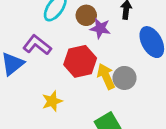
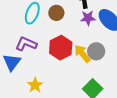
purple star: (100, 28) -> (88, 18), moved
yellow star: (52, 101) -> (35, 85), moved

